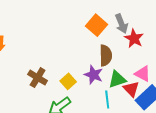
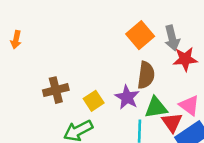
red star: (134, 38) -> (185, 59), turned 30
brown cross: (38, 78) -> (56, 90), turned 36

